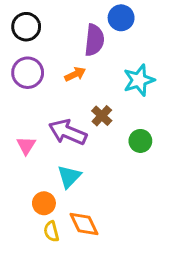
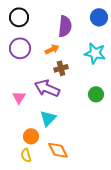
blue circle: (121, 18) -> (99, 17), moved
cyan star: (139, 80) -> (95, 53), turned 30
brown cross: (102, 116) -> (61, 68), moved, turned 32
yellow semicircle: (51, 231) -> (26, 155), moved

